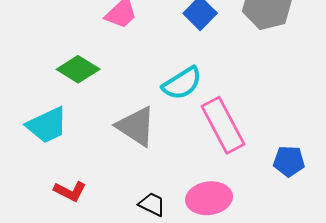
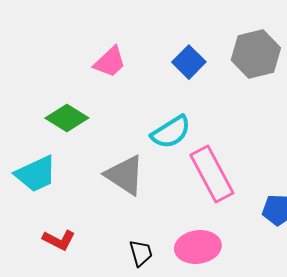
black trapezoid: (152, 204) -> (141, 253), turned 48

